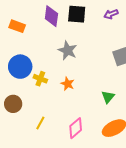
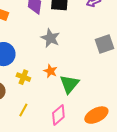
yellow cross: (40, 79) -> (23, 77), moved
green triangle: (108, 97) -> (69, 84), moved, size x1.5

